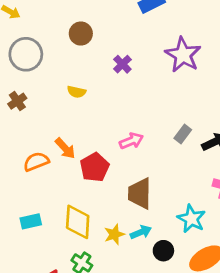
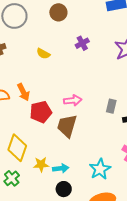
gray rectangle: (183, 134) -> (111, 106), turned -40
brown trapezoid: (140, 193) -> (67, 126), moved
black circle: (163, 251) -> (64, 189), moved

